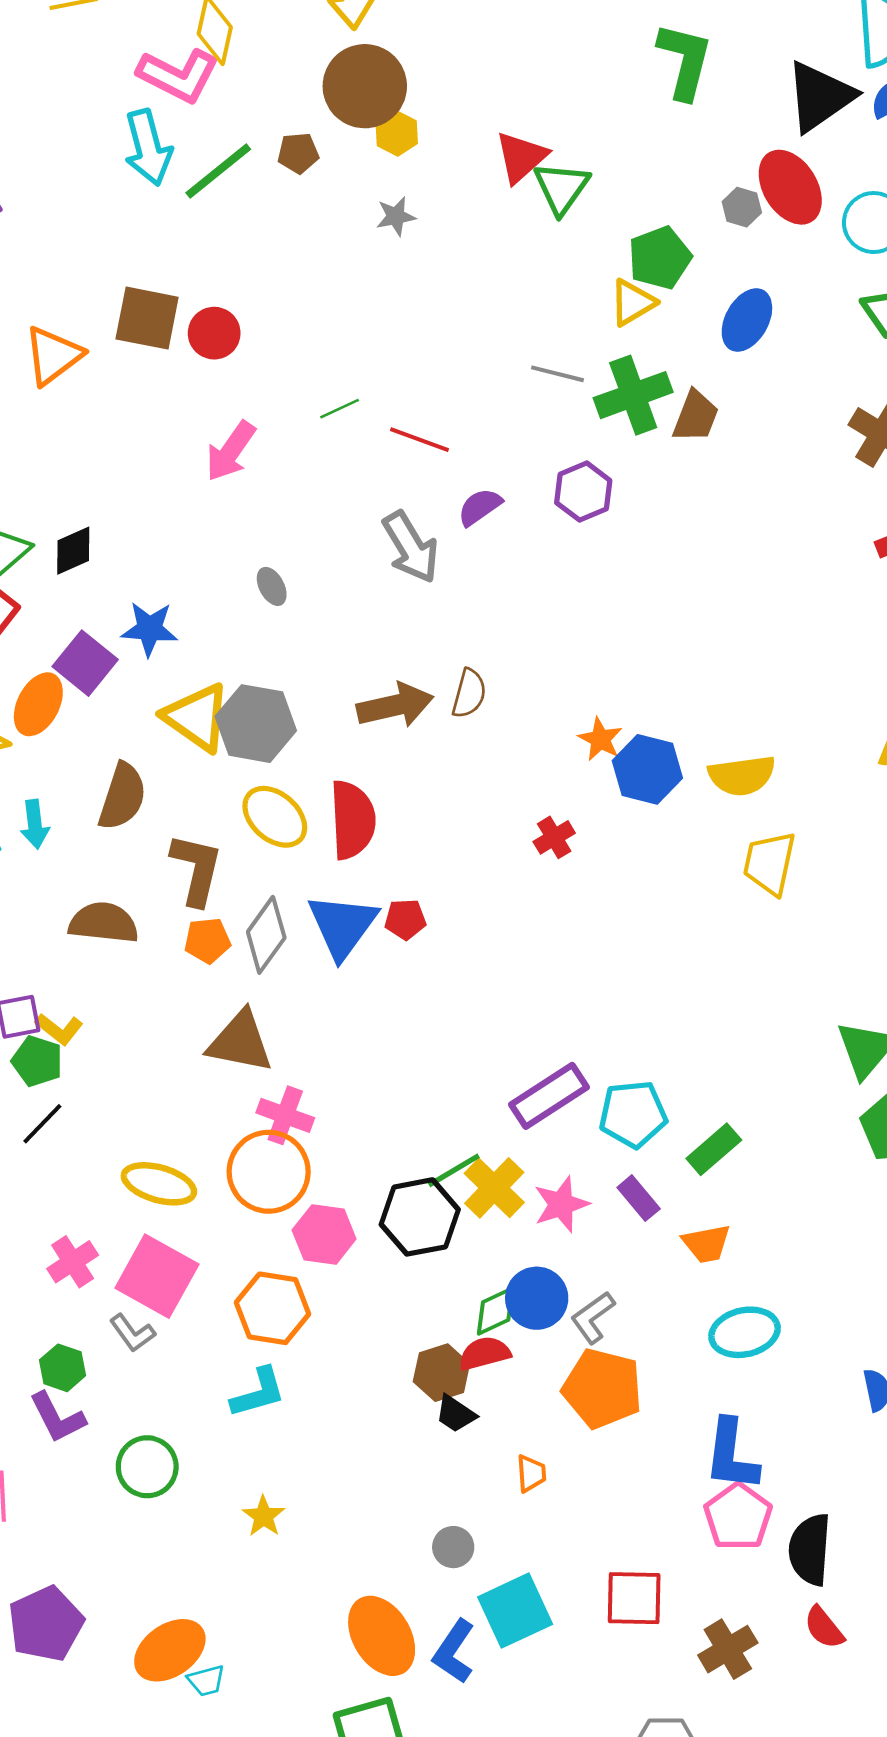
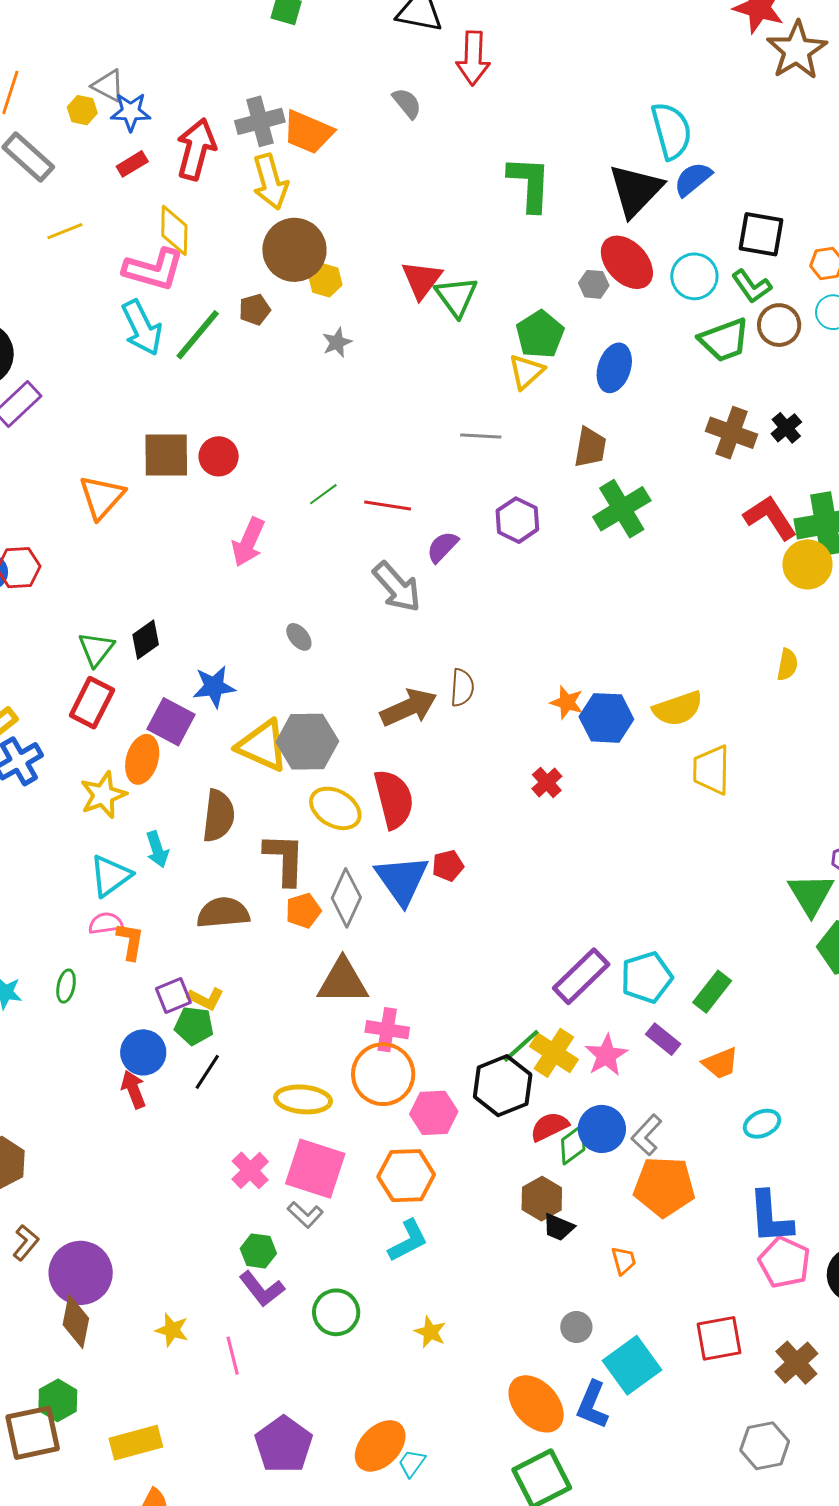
green cross: (633, 395) -> (622, 509), moved
cyan ellipse: (745, 1332) -> (762, 1124), size x0.7
red semicircle: (484, 1353) -> (549, 1127), moved
cyan trapezoid: (206, 1681) -> (412, 1463), turned 152

